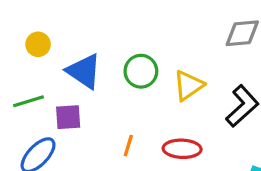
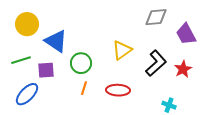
yellow circle: (38, 44) -> (27, 24), size x1.5
green circle: (141, 71) -> (81, 63), moved

